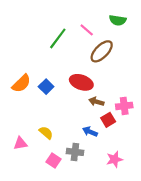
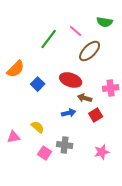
orange semicircle: (21, 83) -> (16, 69), moved
pink cross: (124, 106) -> (111, 88), moved
blue arrow: (90, 132) -> (69, 113), moved, turned 144

